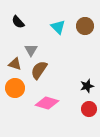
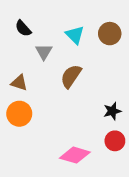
gray triangle: (31, 50) -> (44, 52), moved
brown semicircle: (39, 70) -> (71, 76), moved
pink diamond: (47, 103) -> (75, 155), moved

